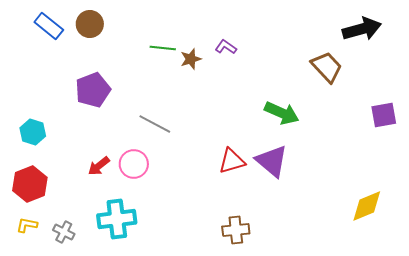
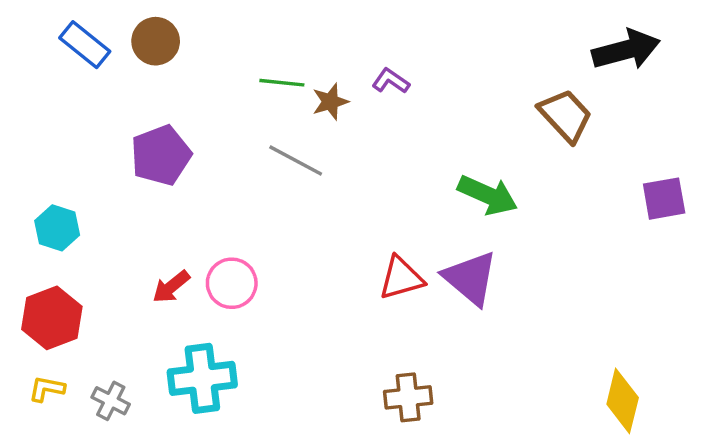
gray line: (155, 124) -> (296, 160), moved
yellow diamond: (367, 206) -> (623, 401), moved, turned -54

